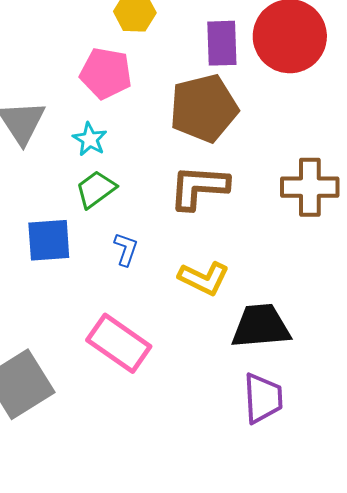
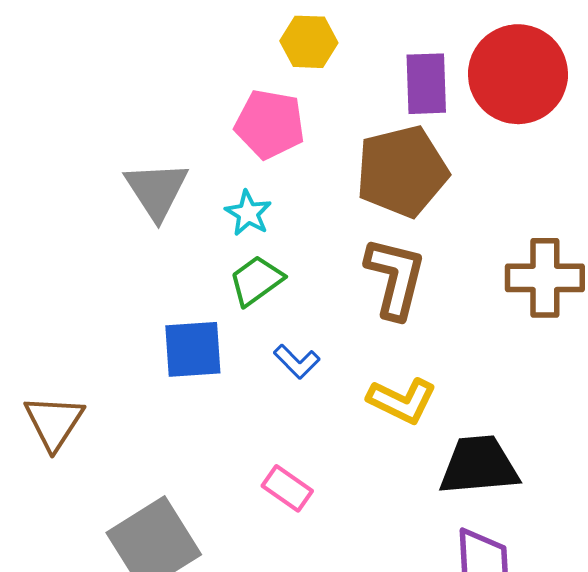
brown L-shape: (199, 187) -> (395, 278), turned 100
blue L-shape: (126, 249) -> (297, 362), turned 116
pink rectangle: (119, 343) -> (287, 488), size x0.6

